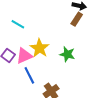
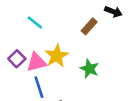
brown rectangle: (77, 19) -> (89, 26), moved

